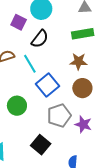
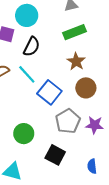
brown star: (78, 61) -> (76, 61), turned -30
green circle: (17, 106) -> (24, 134), moved

